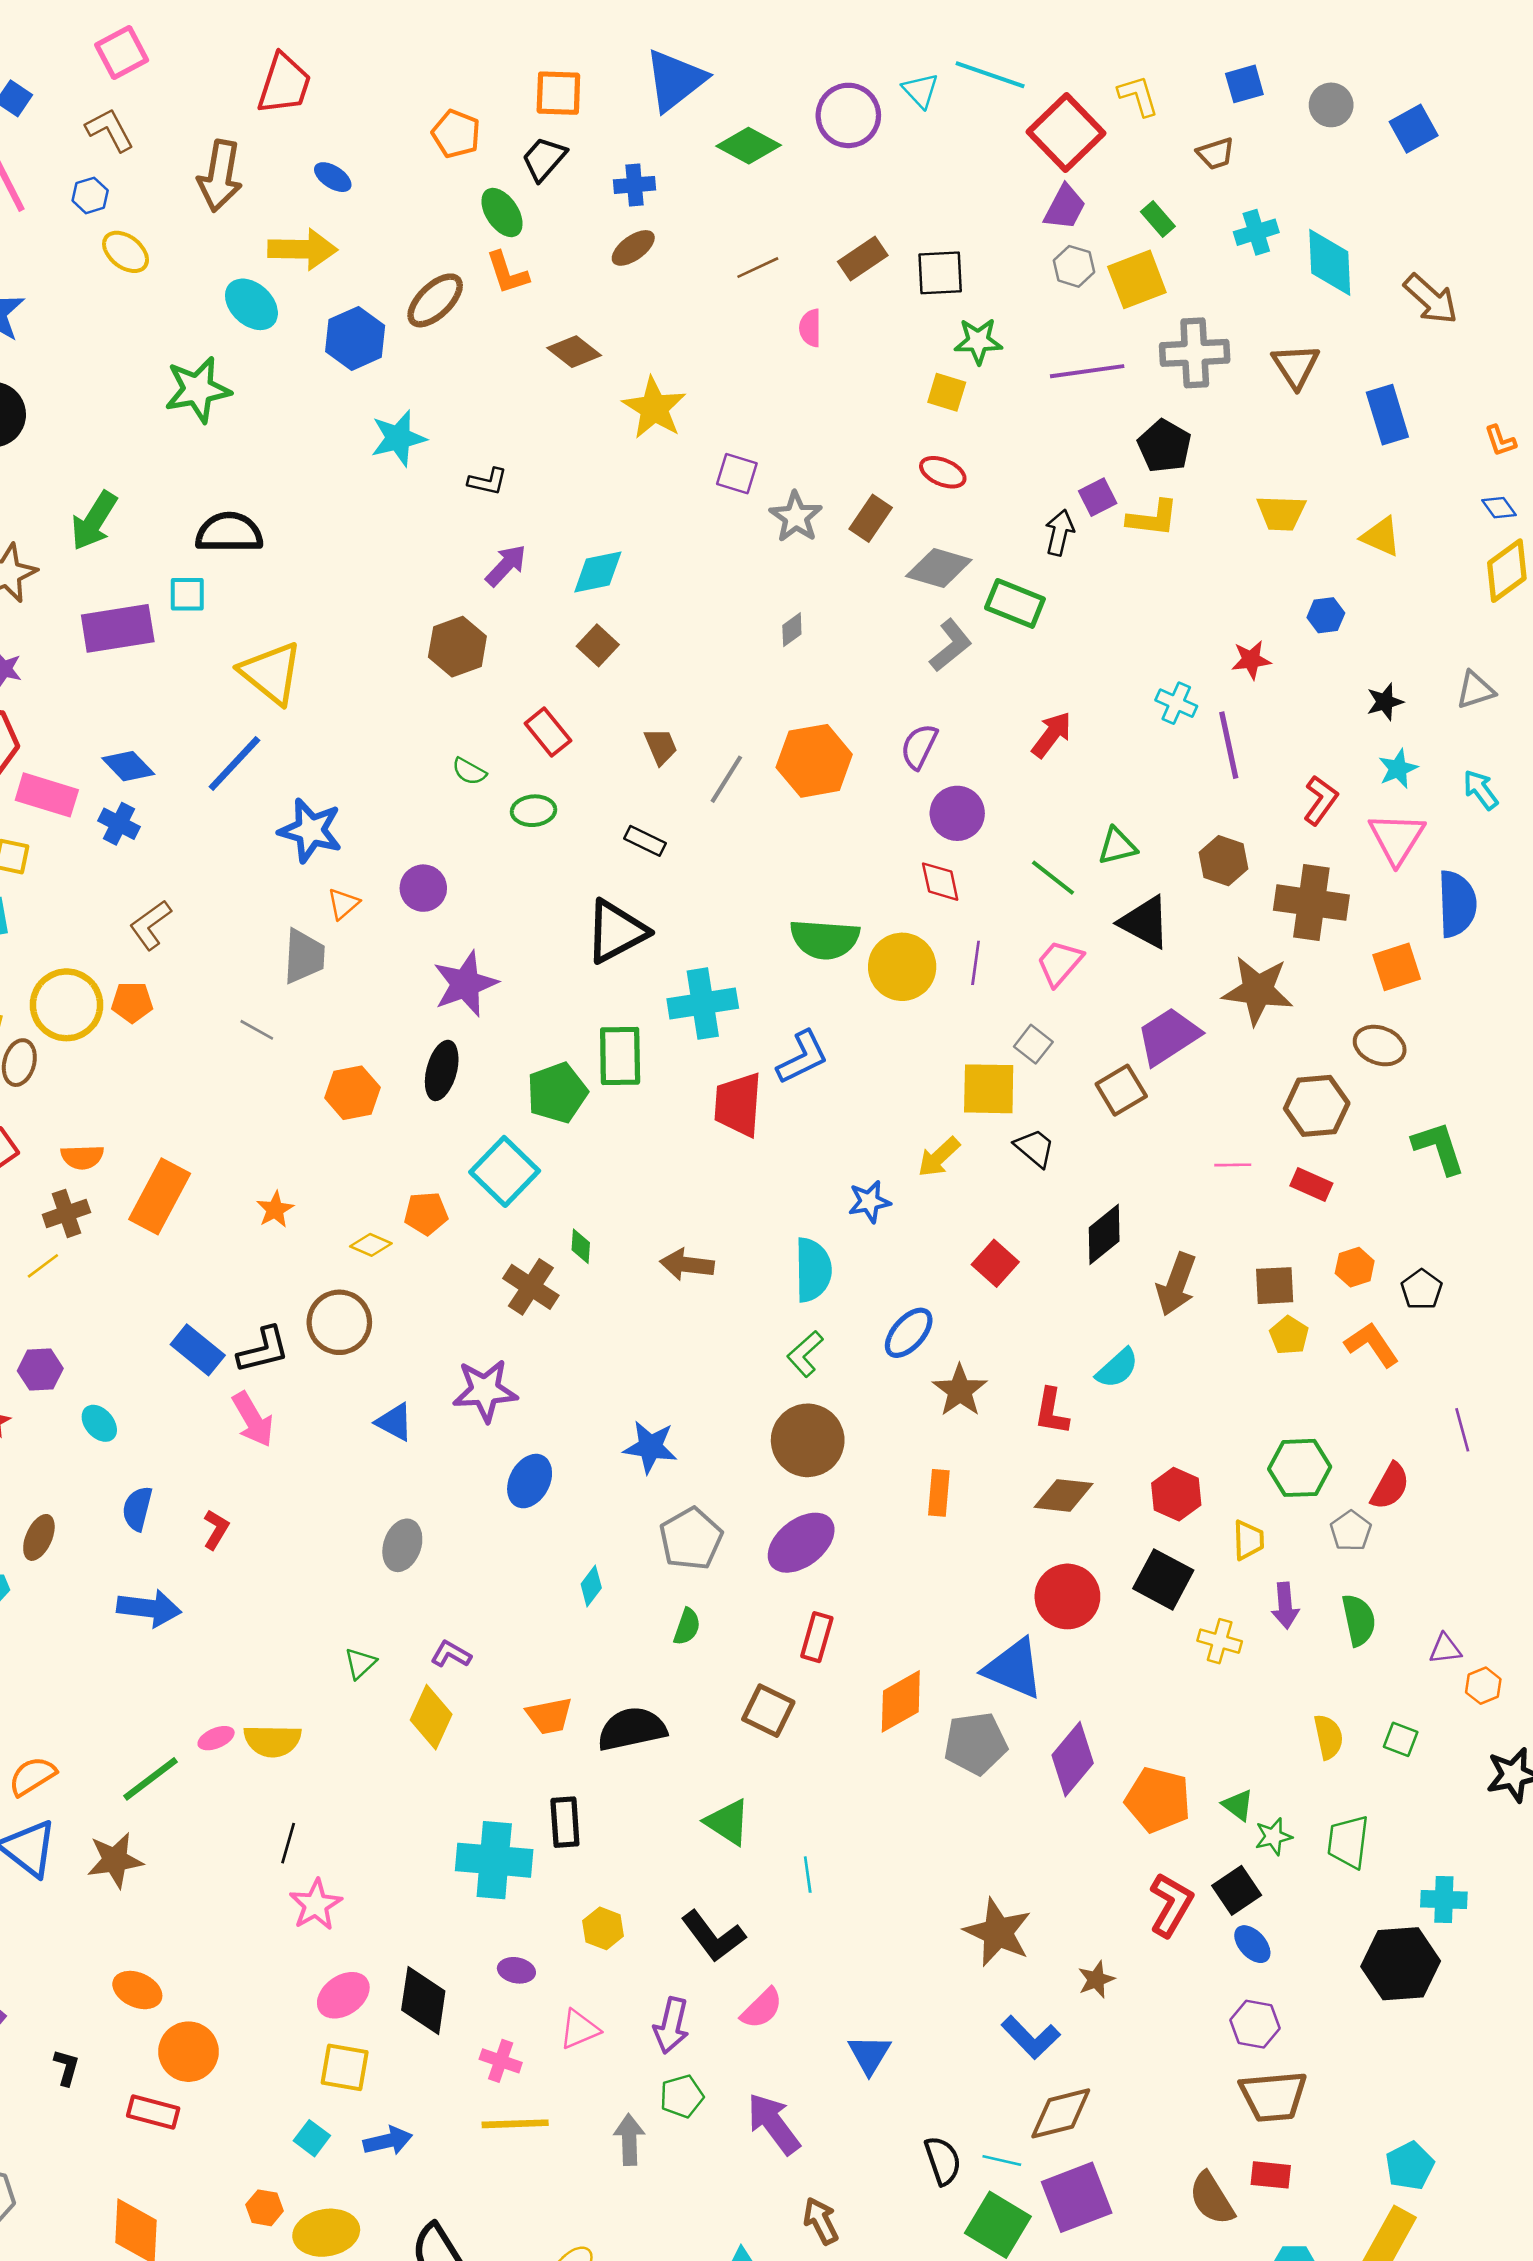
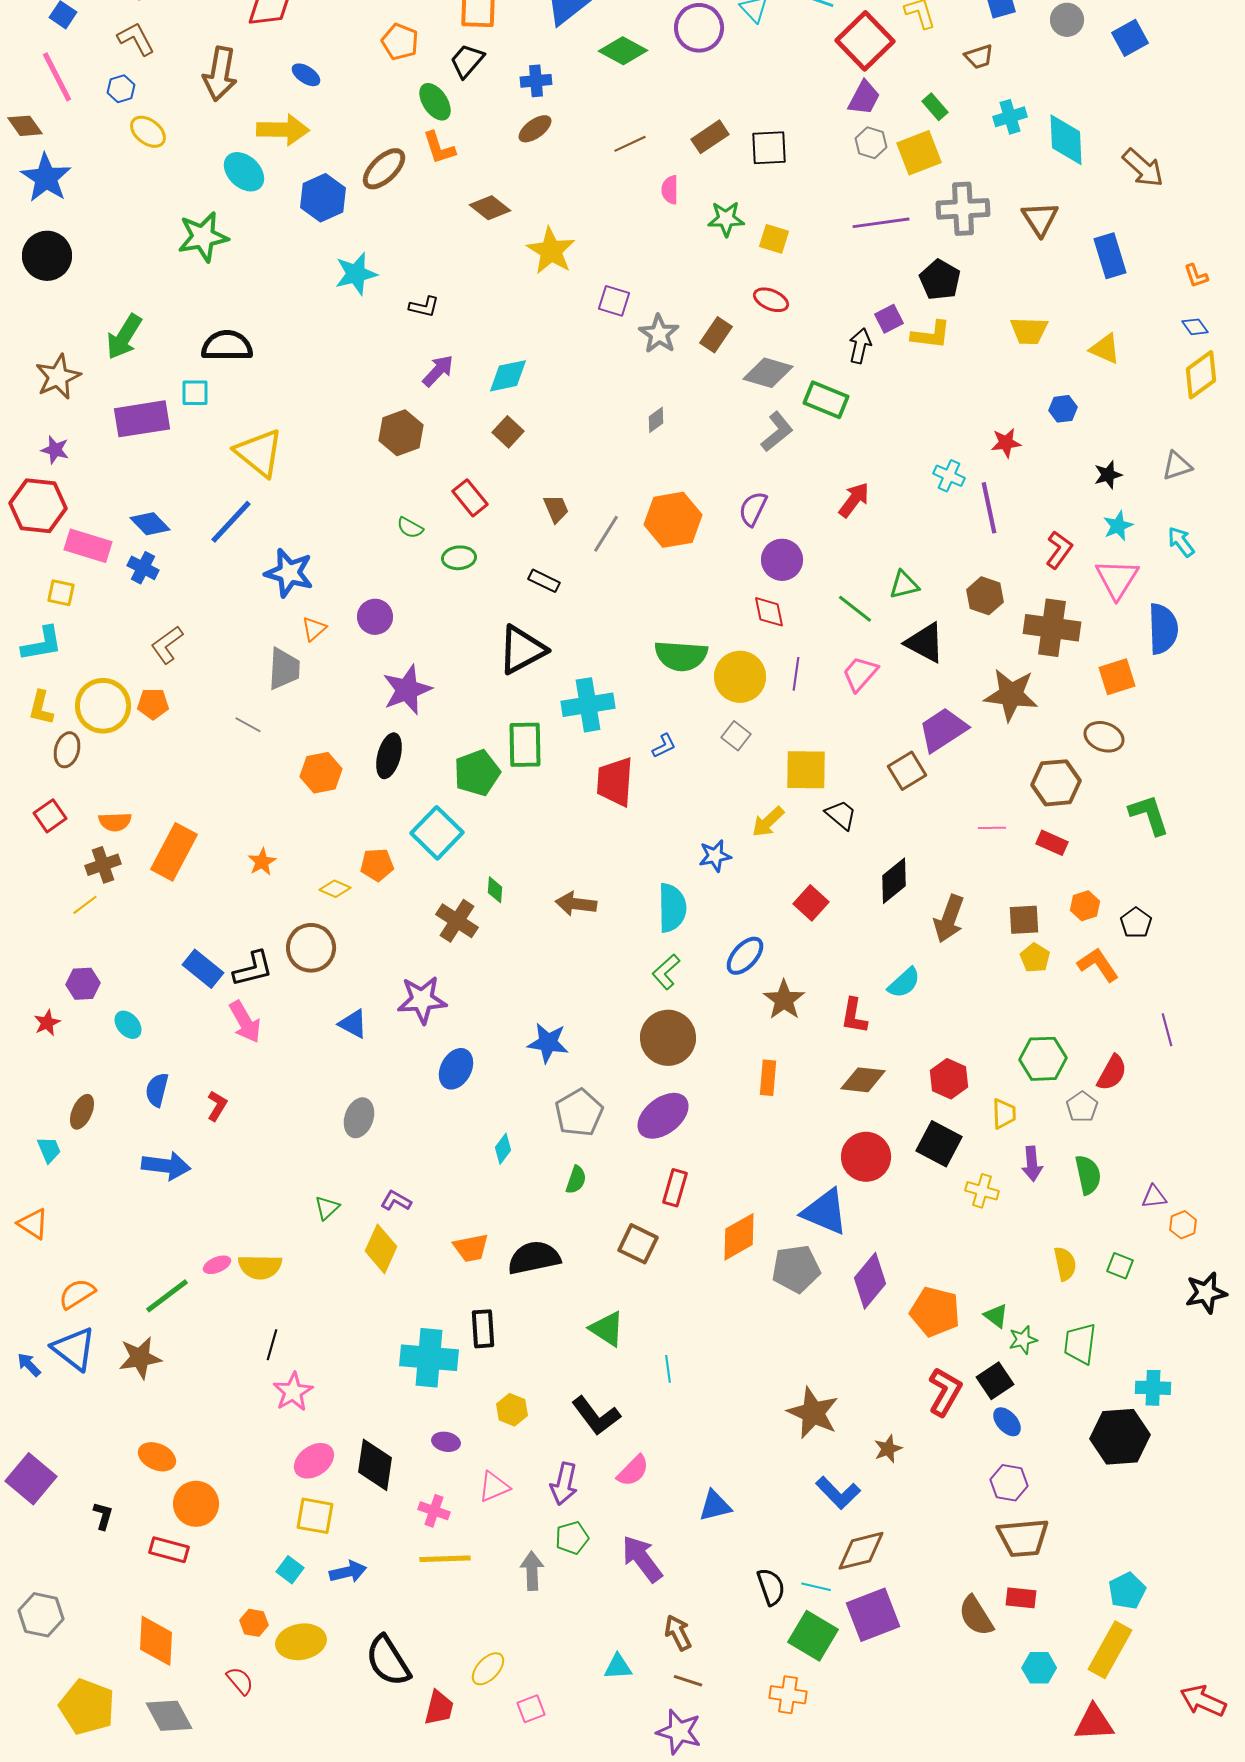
green star: (978, 341) -> (726, 219), moved
gray square: (1033, 1044) -> (736, 736), moved
blue L-shape: (802, 1057) -> (664, 746), size x0.6
blue triangle: (869, 2054) -> (715, 1506), turned 45

